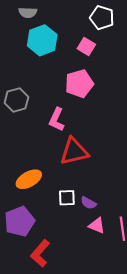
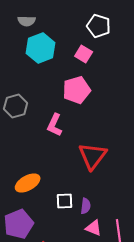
red triangle: (74, 151) -> (93, 156), moved, turned -40
purple semicircle: (89, 203) -> (86, 206), turned -112

